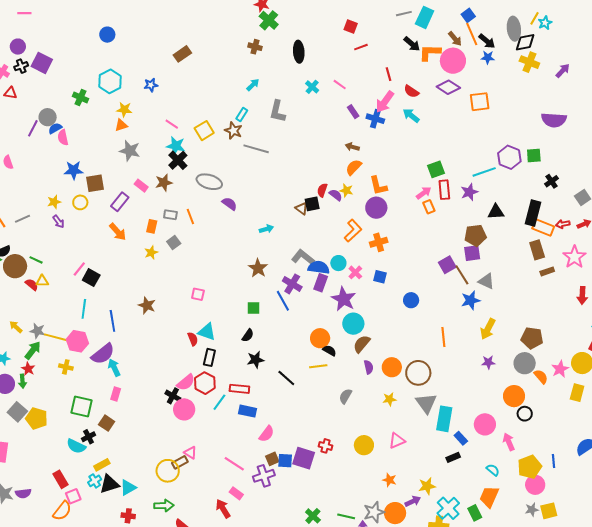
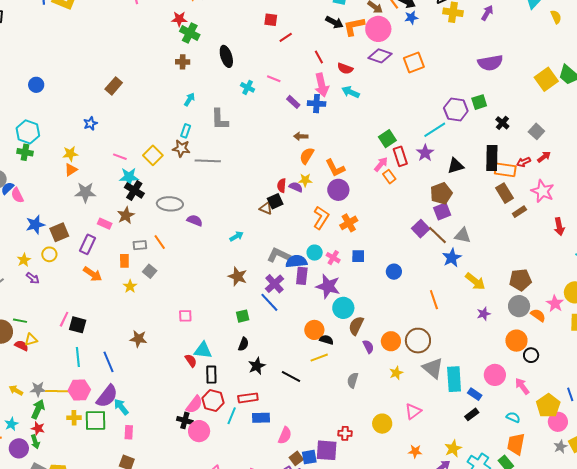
cyan hexagon: (110, 81) -> (28, 132), moved
pink arrow: (385, 102) -> (322, 85), turned -35
purple cross: (292, 284) -> (275, 284), turned 30
yellow arrow: (488, 329) -> (475, 281), turned -65
green square: (82, 406) -> (95, 421), moved

